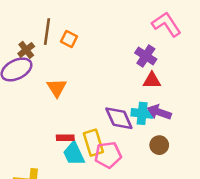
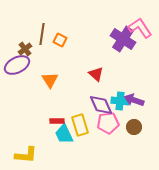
purple cross: (146, 56) -> (123, 39), moved, size x1.4
red triangle: (152, 80) -> (96, 74), moved, turned 42
pink pentagon: (108, 155) -> (108, 123), moved

